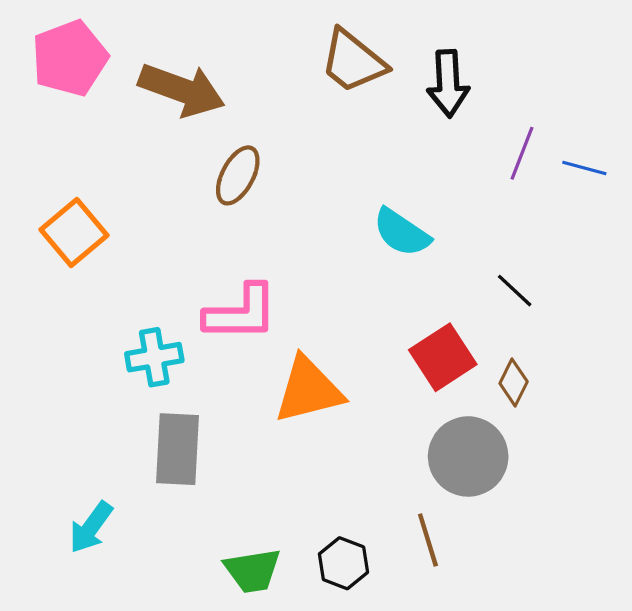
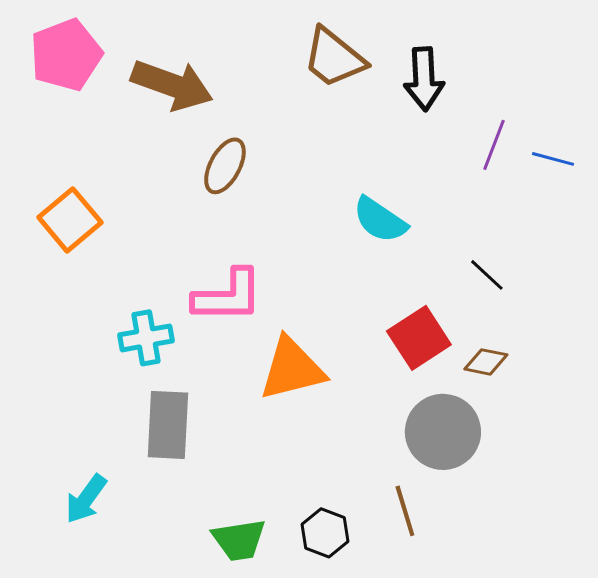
brown diamond: (514, 383) -> (486, 362), turned 75

